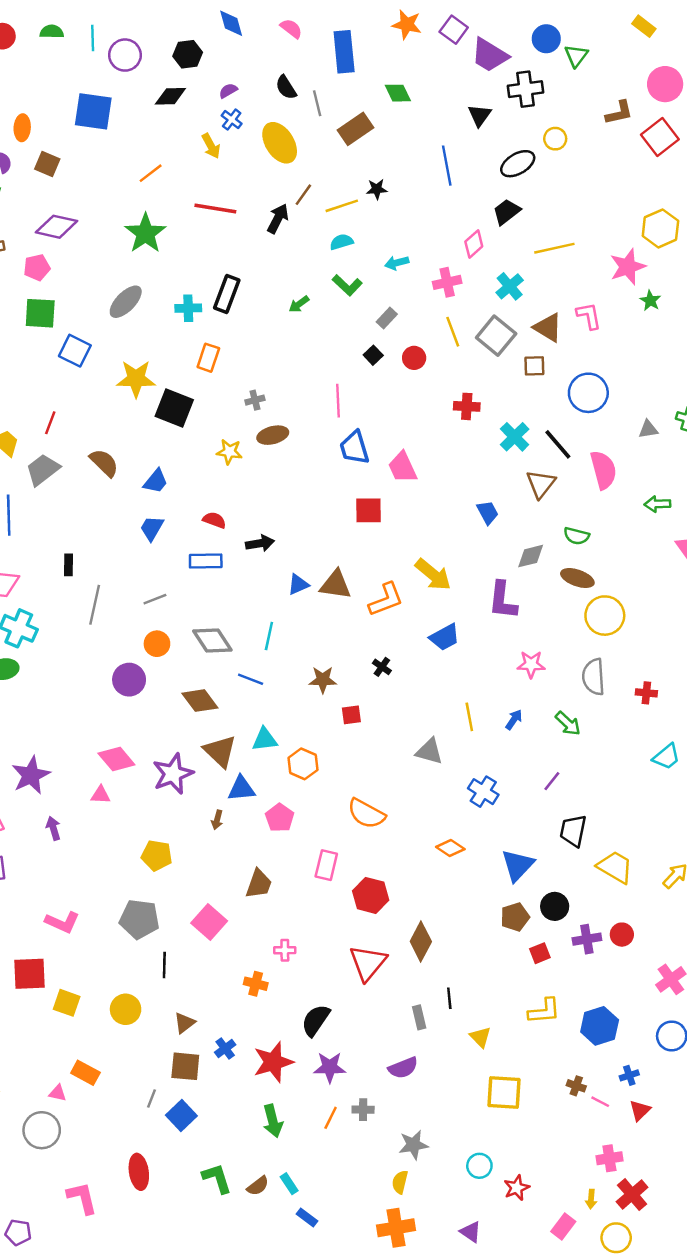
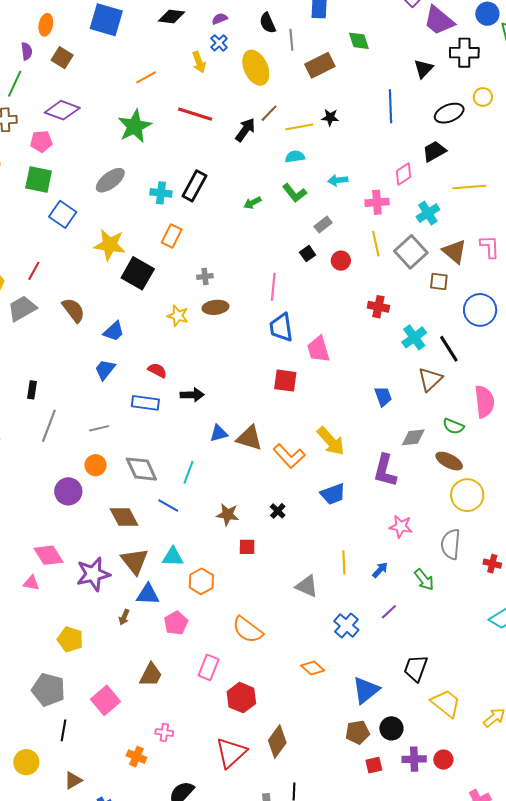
pink semicircle: (603, 470) -> (484, 402), moved
orange L-shape: (386, 600) -> (289, 456), turned 60
purple line: (552, 781) -> (389, 612), moved

